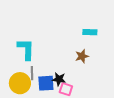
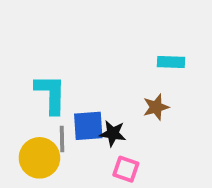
black star: (59, 79) -> (113, 133), moved
blue square: (46, 83) -> (88, 126), moved

